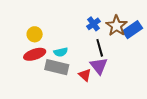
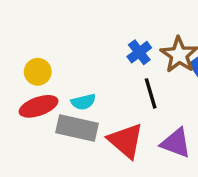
purple triangle: (99, 66) -> (176, 143), moved, turned -30
red triangle: (85, 75) -> (126, 141), size x1.6

